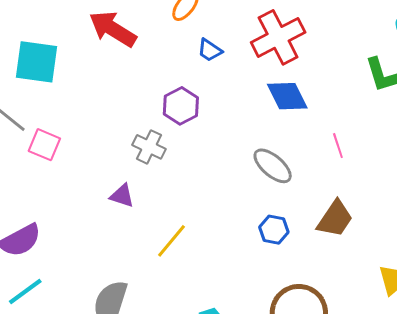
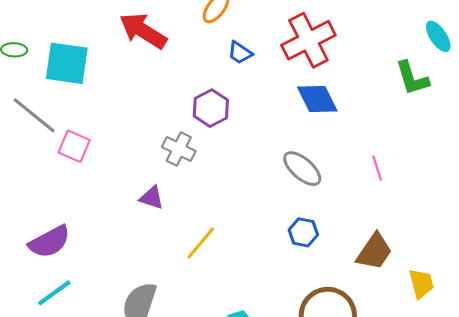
pink line: (338, 146) -> (377, 168), moved
brown trapezoid: (335, 219) -> (374, 252), moved

